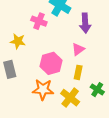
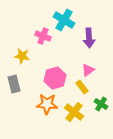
pink triangle: (78, 49) -> (88, 70), moved
yellow rectangle: (78, 72) -> (82, 87), turned -48

